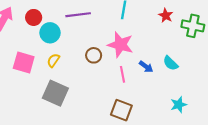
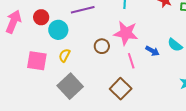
gray square: (55, 93) -> (70, 86), turned 30
brown square: (121, 110) -> (121, 89), moved, turned 30

